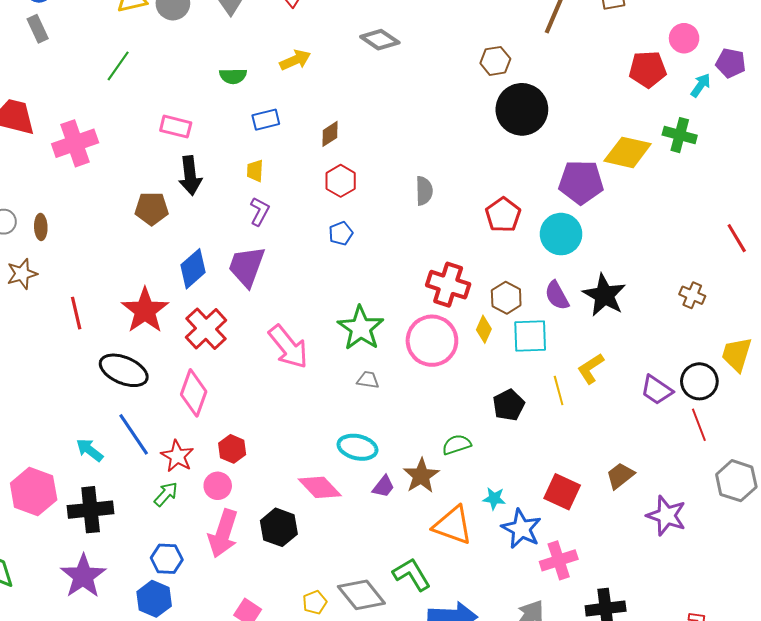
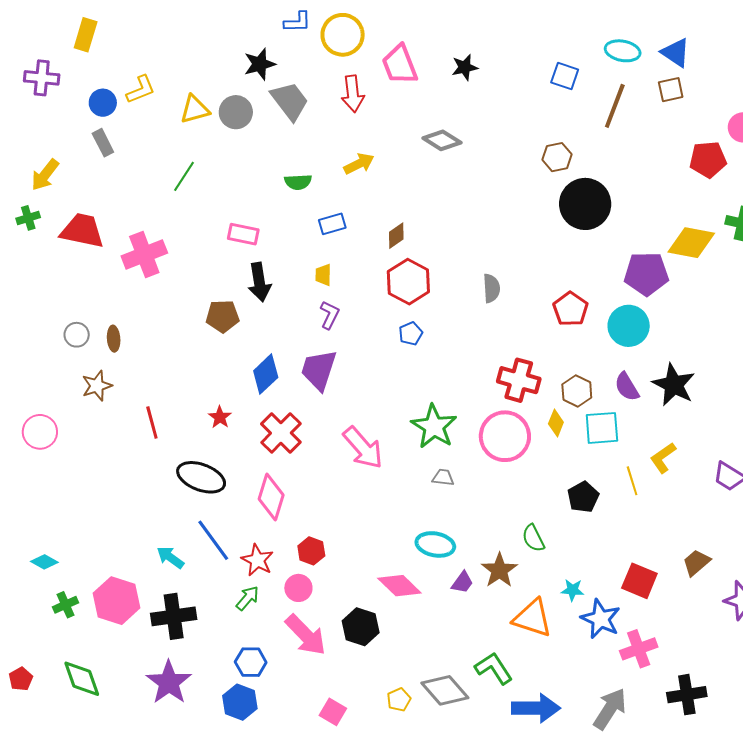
red hexagon: (341, 181) -> (408, 282), size x1.4
red star: (145, 310) -> (220, 417), size x0.5
green semicircle: (457, 445) -> (533, 538), turned -96
pink arrow: (223, 533) -> (306, 635), turned -60

